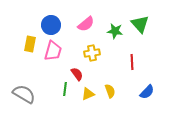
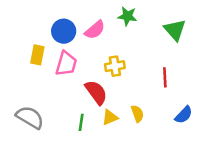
pink semicircle: (86, 24) -> (95, 30), moved
green star: (115, 31) -> (127, 16), moved
red semicircle: (77, 74) -> (96, 92), size x1.5
green line: (65, 89) -> (81, 122), moved

